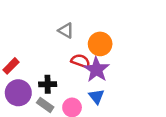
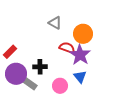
gray rectangle: (45, 105) -> (30, 84), moved

